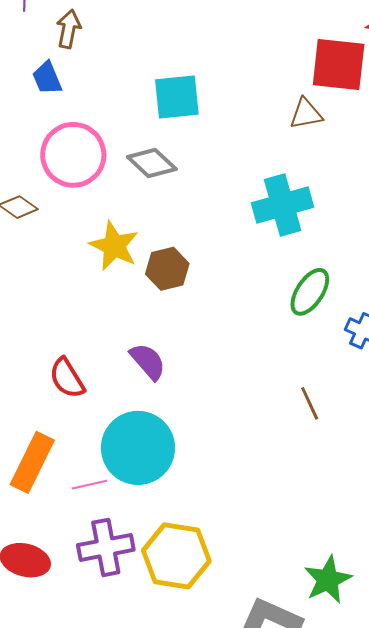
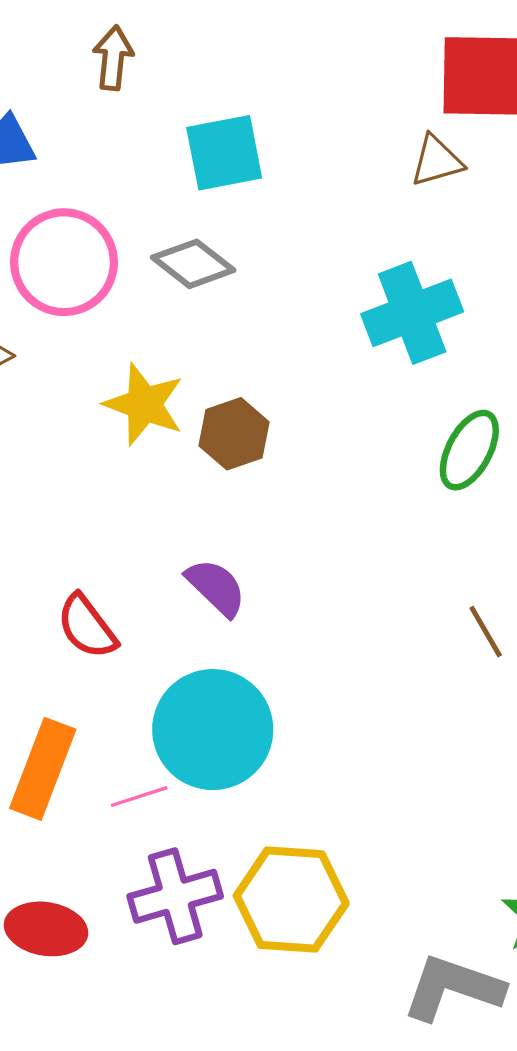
brown arrow: (69, 29) -> (113, 58), moved

